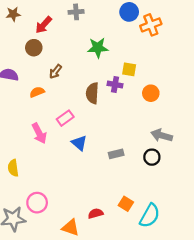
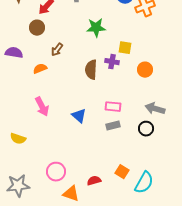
pink rectangle: (65, 118) -> (113, 107), moved, turned 42
yellow semicircle: (13, 168) -> (18, 139), turned -63
pink circle: (37, 203) -> (56, 172), moved

